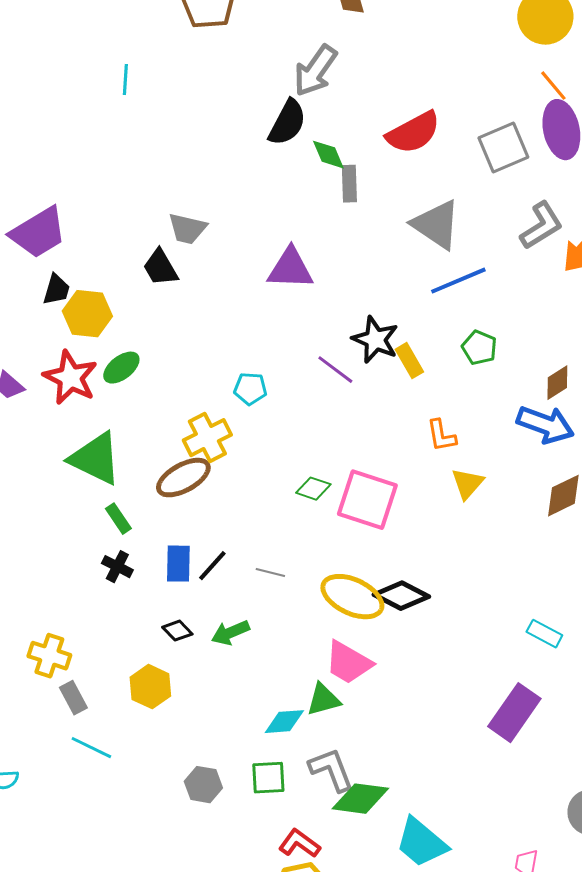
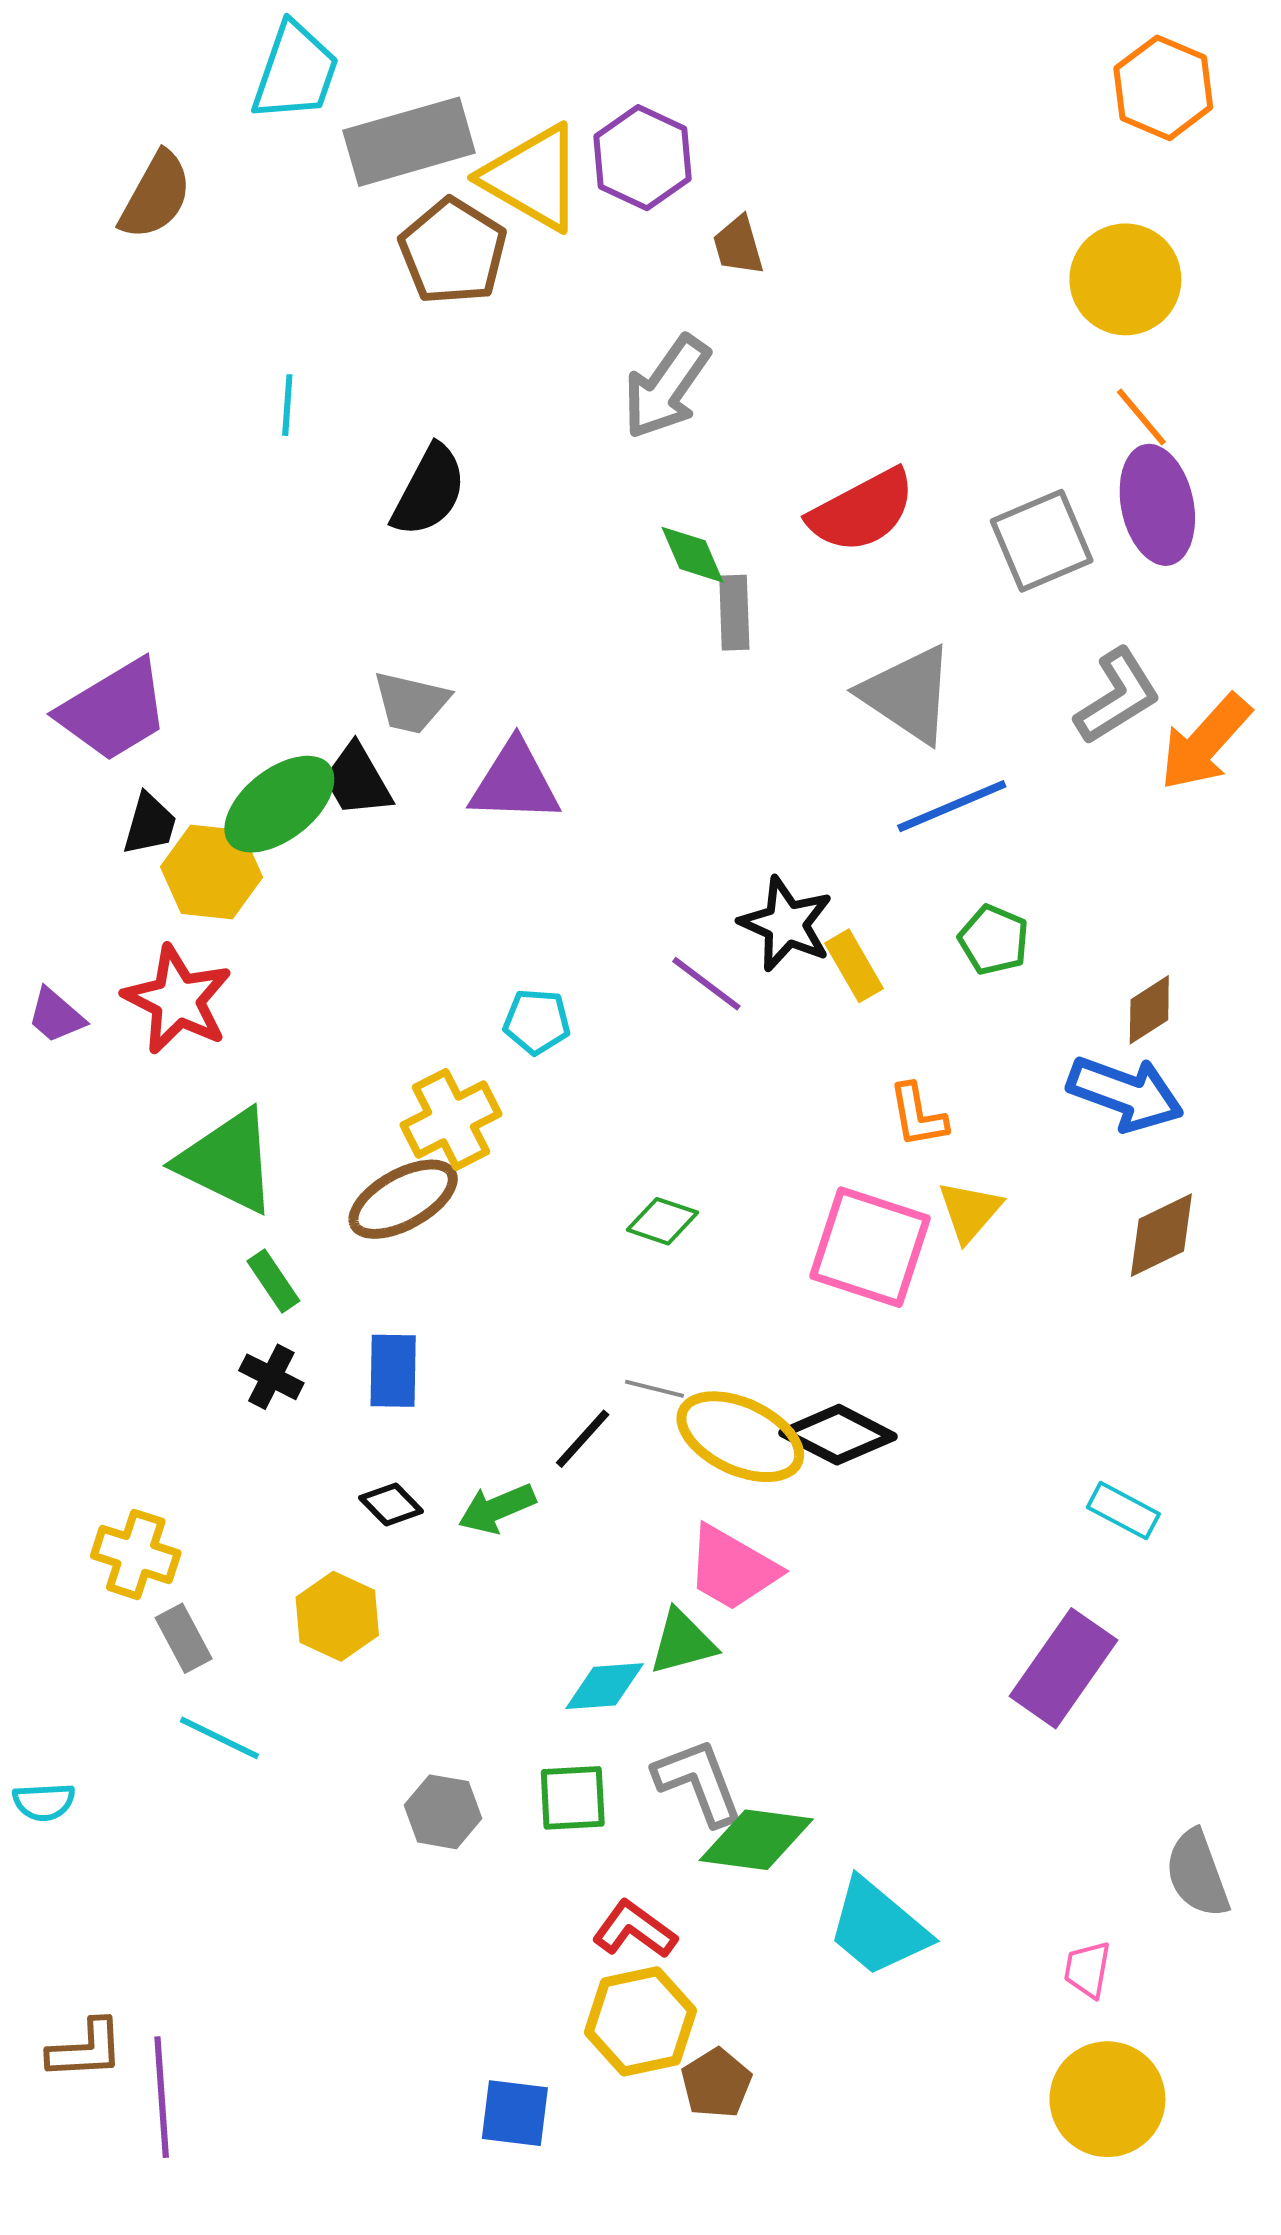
black semicircle: (287, 123) -> (429, 491), moved
purple triangle: (290, 269) -> (515, 782), moved
green ellipse: (121, 368) -> (279, 804), moved, size x1.5
pink square: (367, 500) -> (870, 1247), moved
black line: (212, 566) -> (583, 1439), moved
gray line: (270, 573) -> (654, 1389), moved

